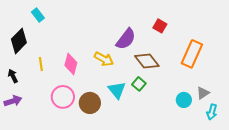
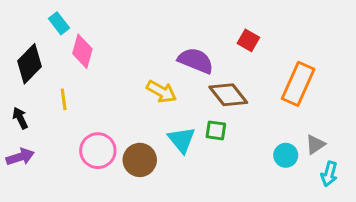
purple semicircle: (126, 39) -> (196, 61), turned -105
pink diamond: (71, 64) -> (82, 51), moved
green square: (139, 84) -> (216, 130), turned -32

